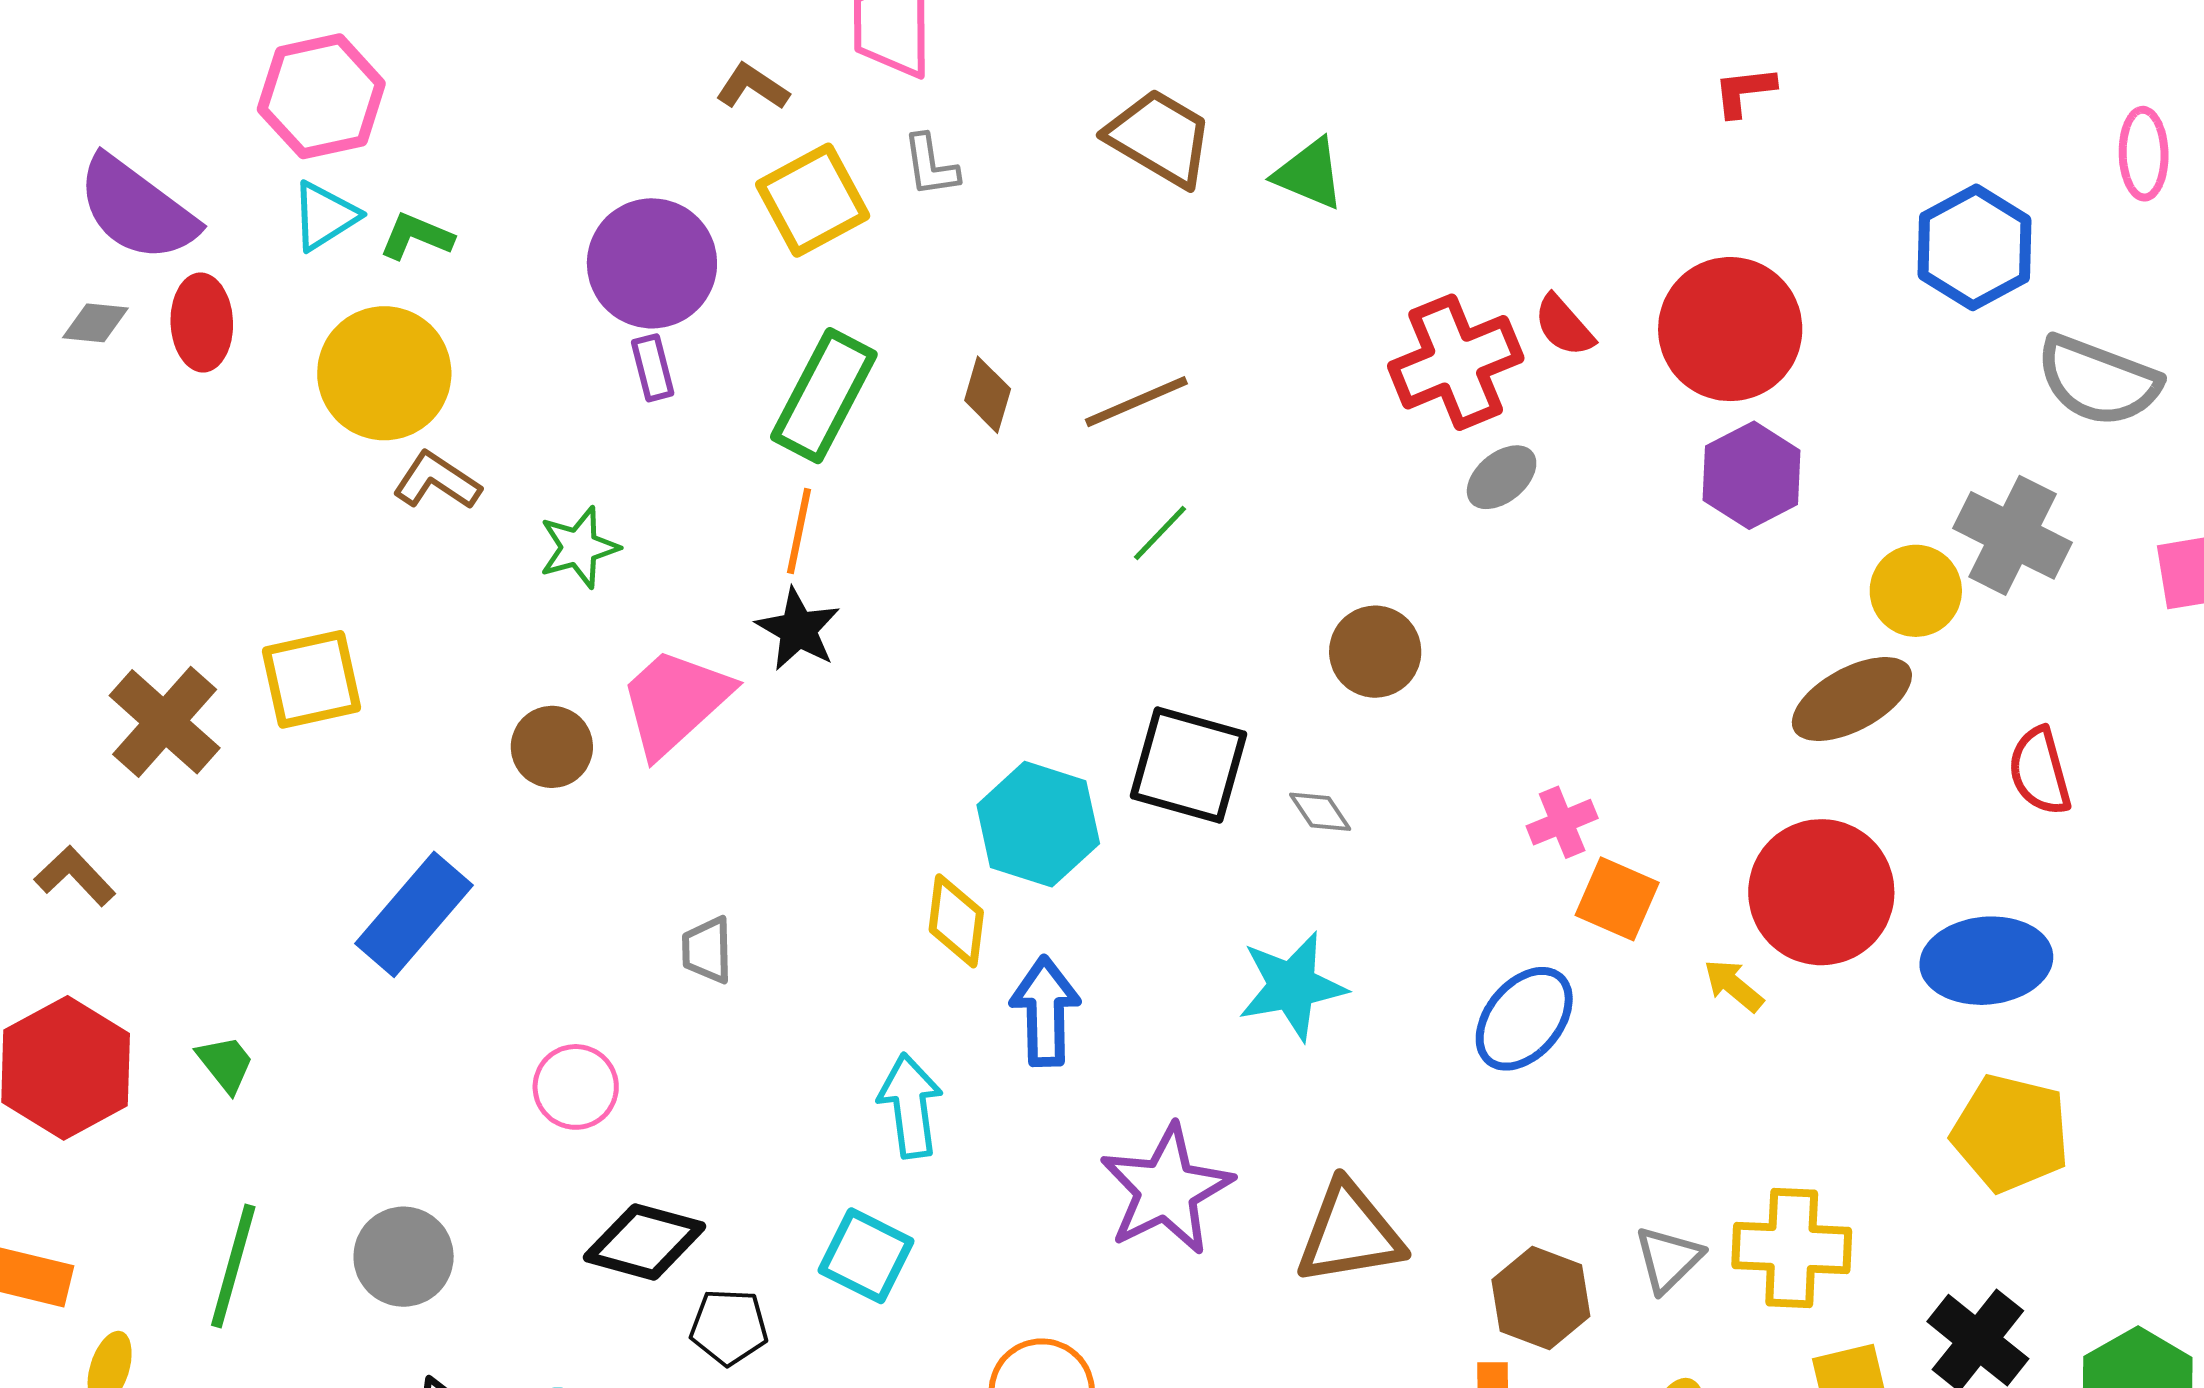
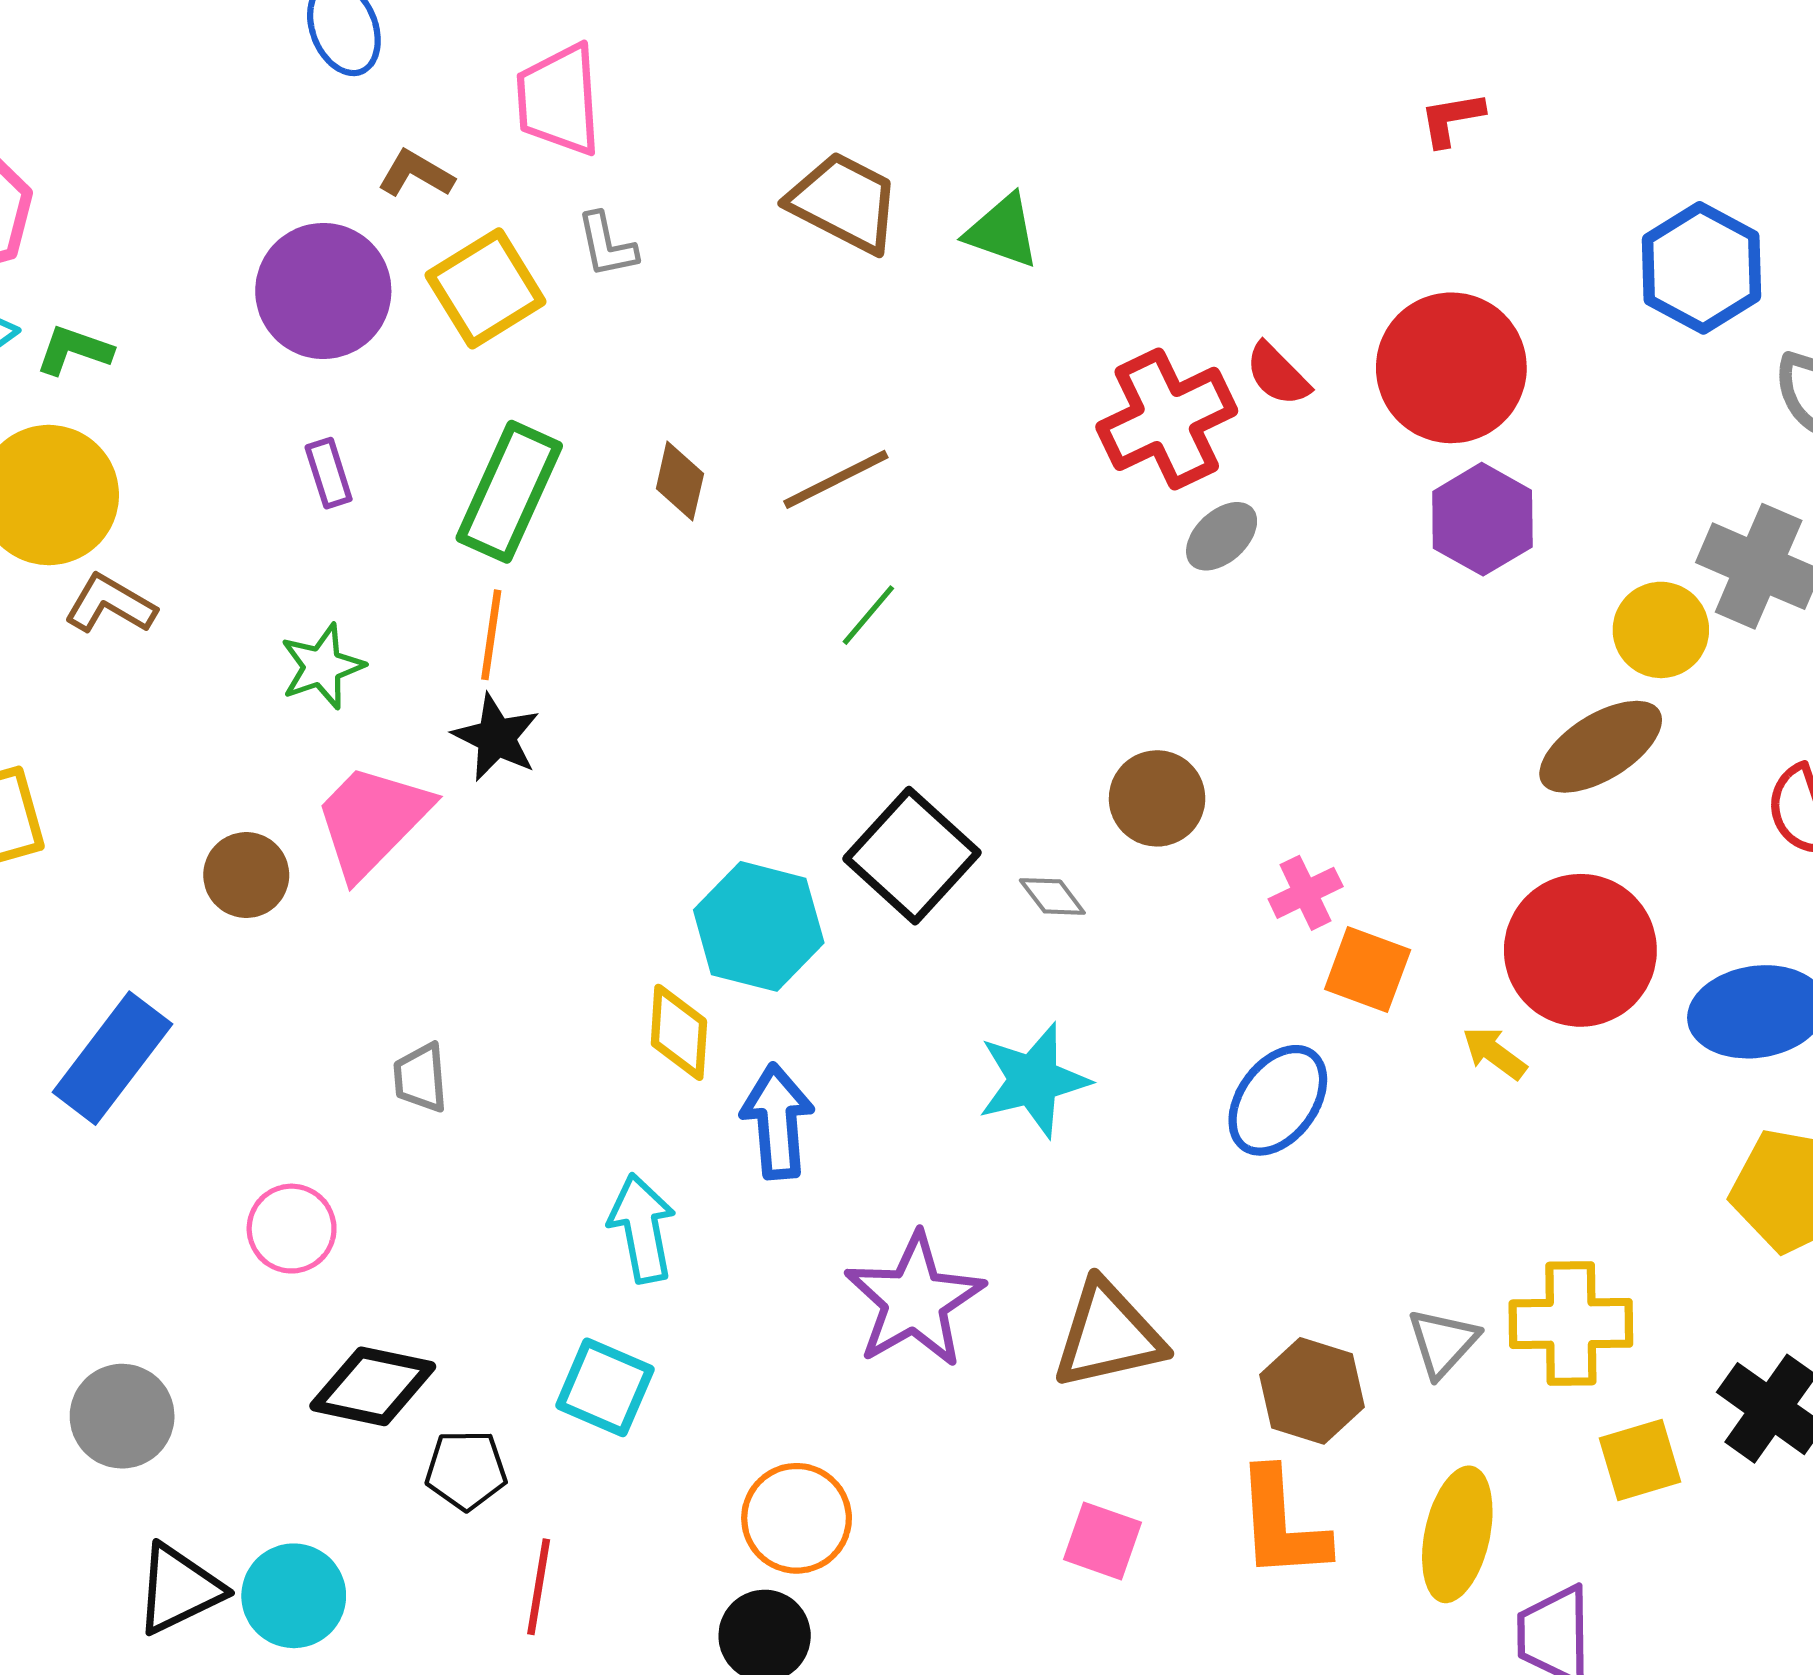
purple circle: (652, 263) -> (323, 291), moved
green star: (579, 547) -> (322, 666), moved
brown circle: (1375, 652) -> (1157, 798), moved
black square: (1188, 765) -> (912, 856), turned 30

